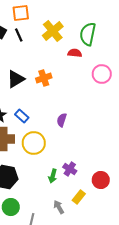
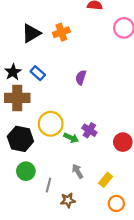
yellow circle: (34, 143) -> (51, 124), moved
green arrow: (53, 176) -> (71, 138), turned -80
yellow rectangle: (79, 197) -> (106, 180), moved

